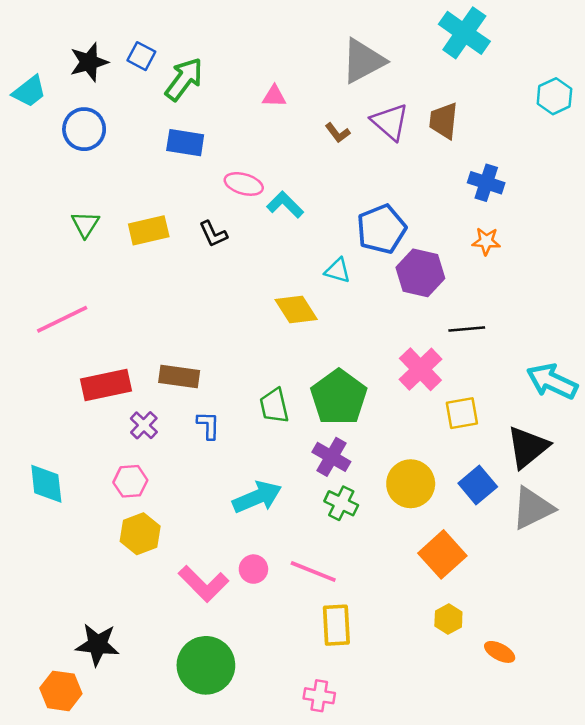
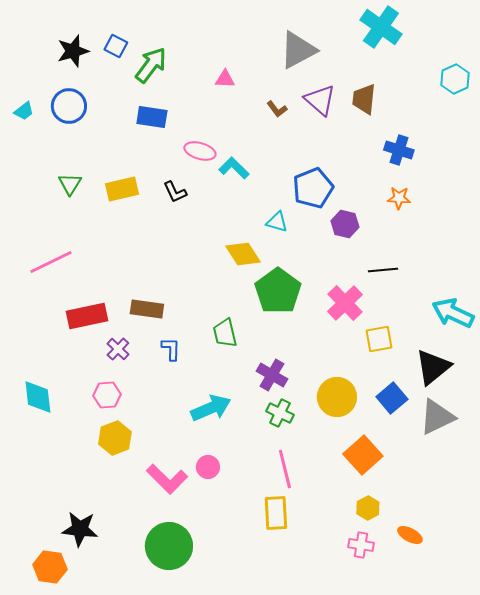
cyan trapezoid: (29, 91) -> (24, 111), moved, size x0.7
purple hexagon: (420, 273) -> (345, 224), size x0.7
green pentagon: (339, 397) -> (278, 291), moved
pink line: (313, 571) -> (285, 469), moved, turned 54
pink cross: (319, 696) -> (361, 545), moved

